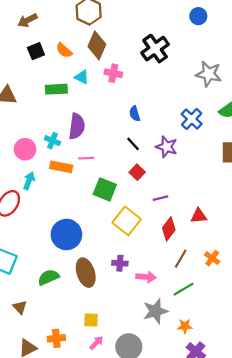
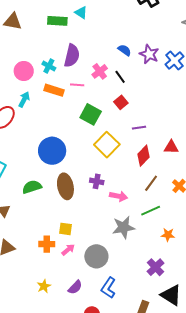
pink cross: (113, 73) -> (100, 71), moved, turned 35
blue semicircle: (135, 114) -> (124, 50), turned 136
purple star: (167, 147) -> (149, 54), moved
orange star: (185, 326) -> (168, 235), moved
orange cross: (56, 338) -> (47, 244), moved

